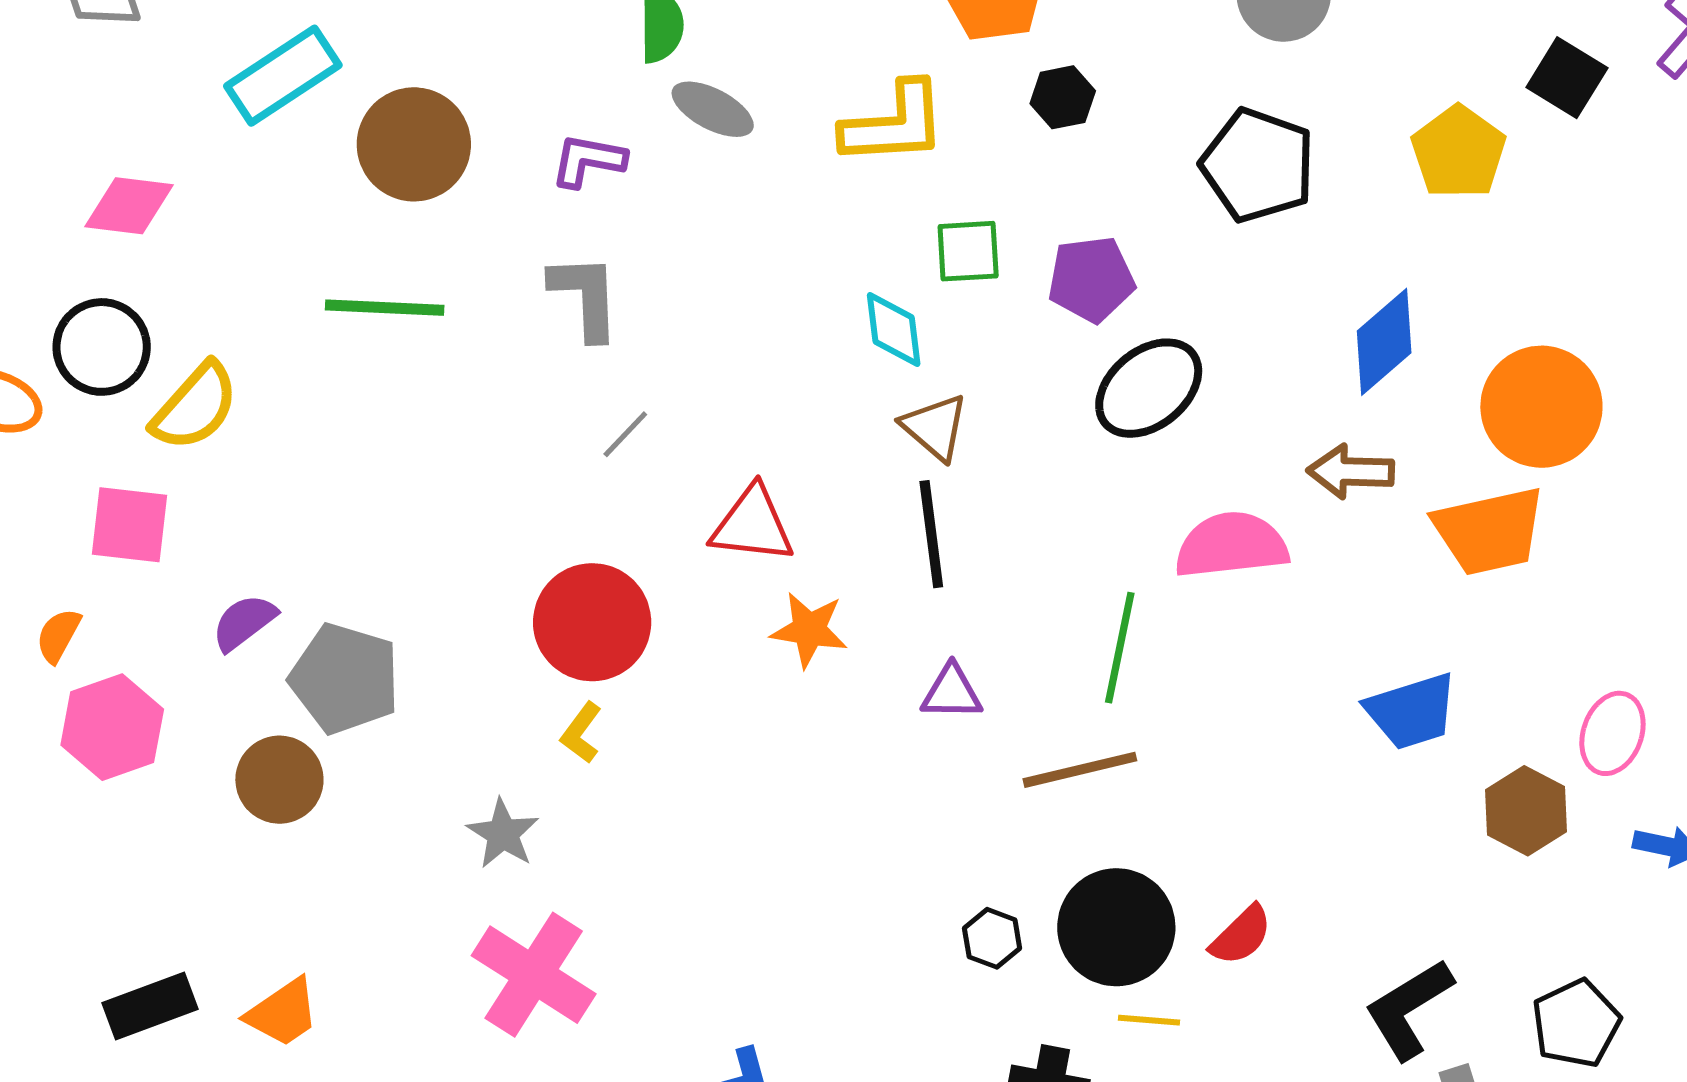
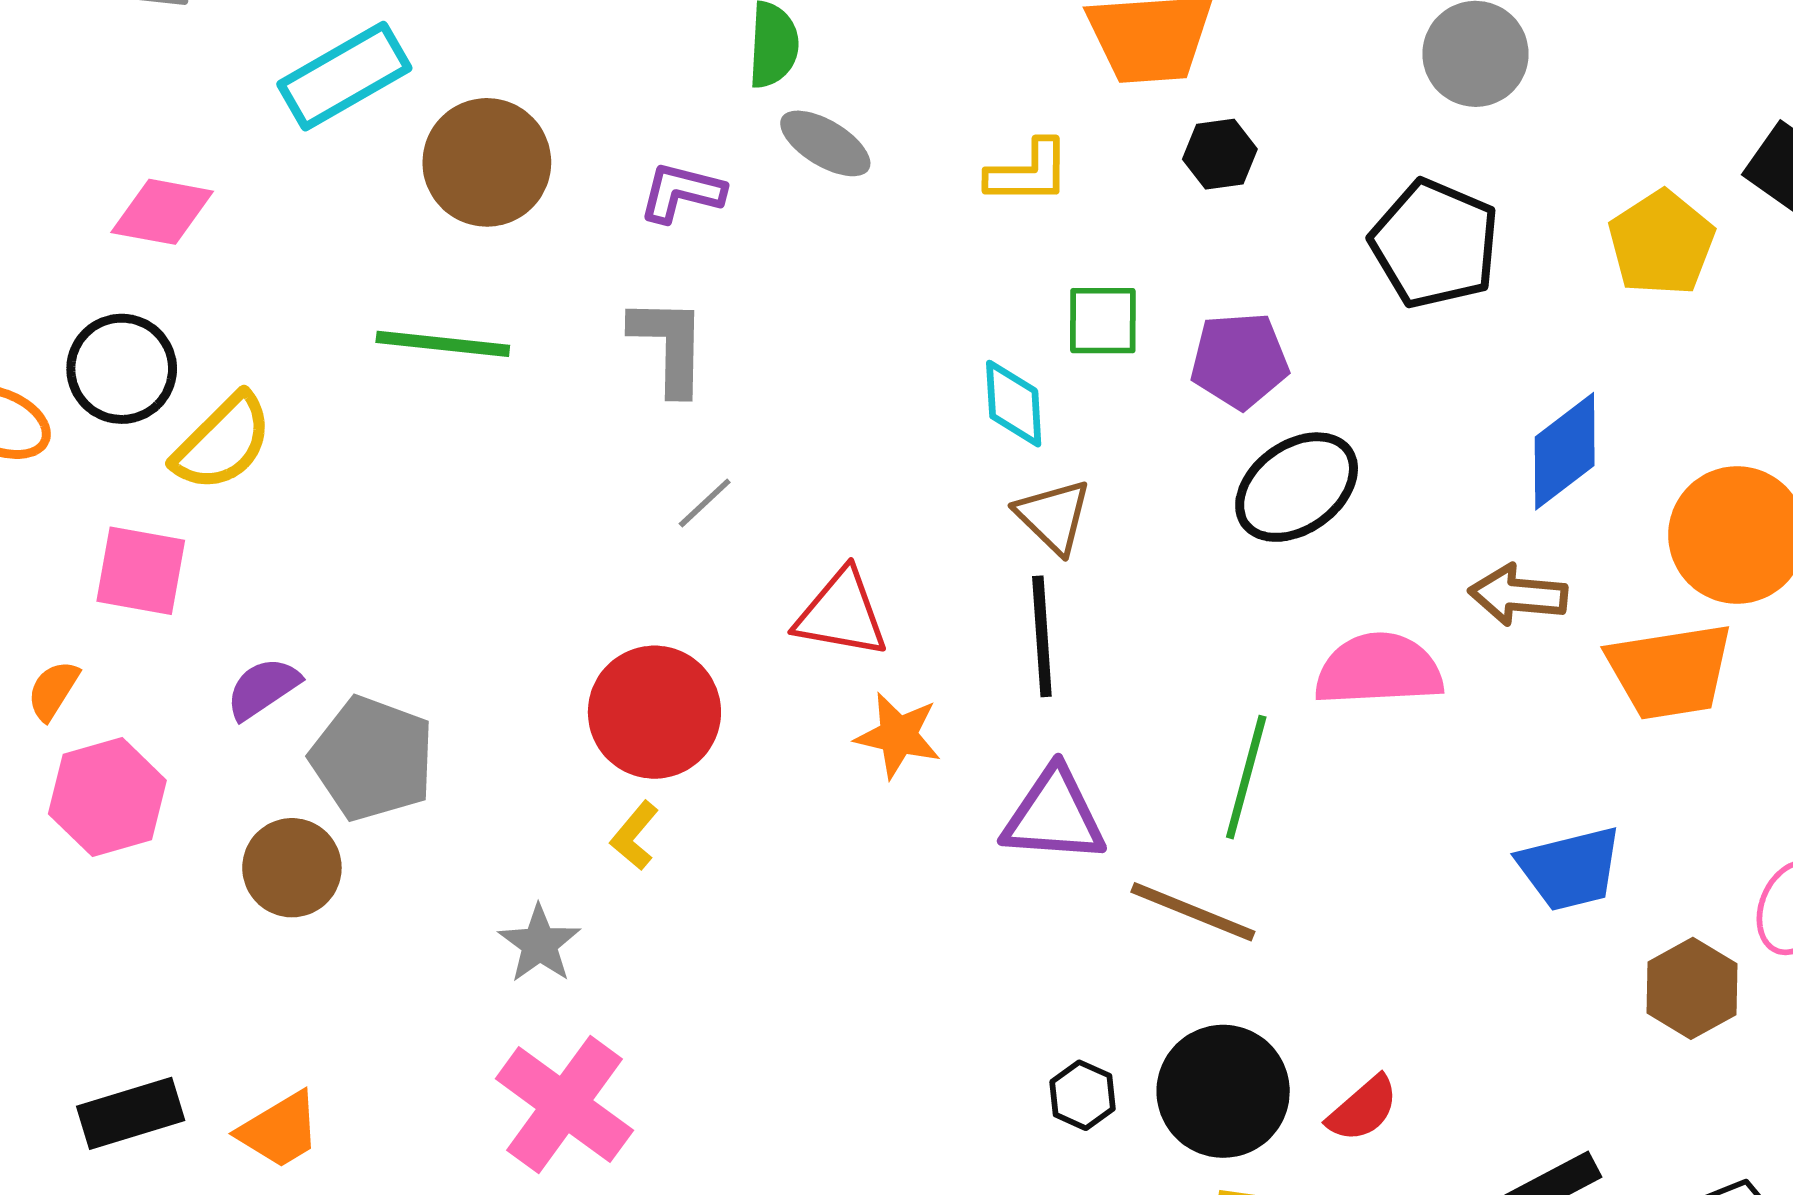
yellow L-shape: (894, 124) -> (1028, 172), size x0.7
purple triangle: (952, 692) -> (1054, 816), size x1.5
brown line: (1080, 770) -> (1193, 912), turned 32

